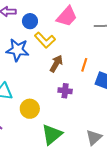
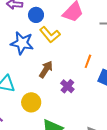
brown arrow: (56, 64) -> (46, 69), moved
purple cross: (65, 91) -> (67, 86), turned 32

